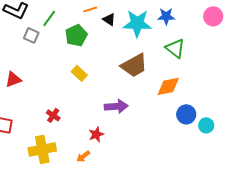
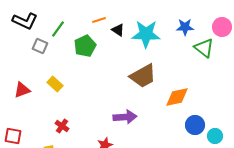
blue star: (166, 16) -> (185, 27), moved
green triangle: (175, 48) -> (204, 48), moved
yellow rectangle: (79, 73) -> (55, 84), moved

